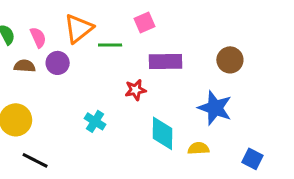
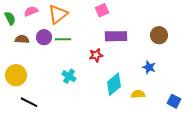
pink semicircle: (38, 37) -> (31, 11), moved, turned -88
green line: (110, 45) -> (63, 39), moved
blue star: (215, 108) -> (149, 67), size x0.6
cyan diamond: (162, 133) -> (114, 84), turned 50

